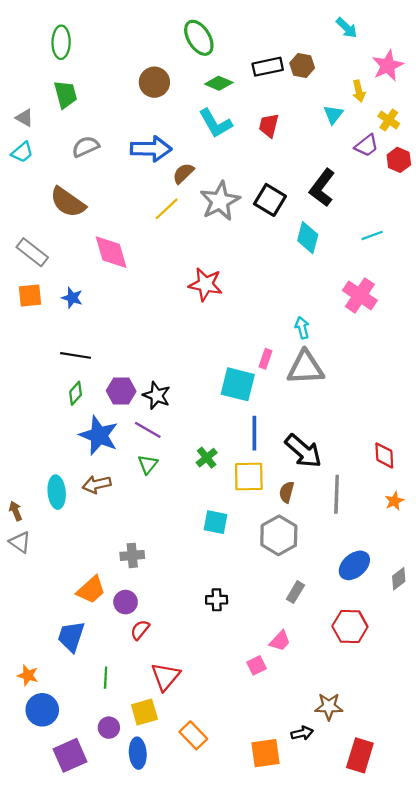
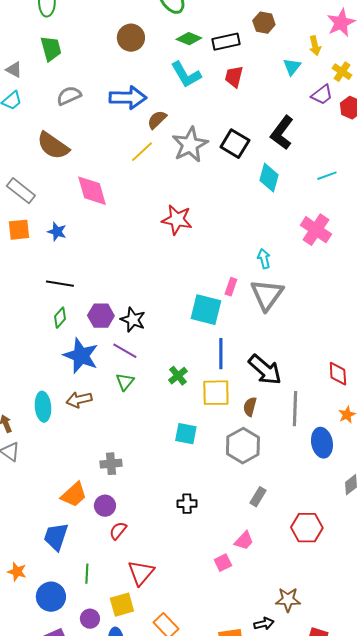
black rectangle: (268, 67) -> (226, 42), moved
gray triangle: (305, 368) -> (267, 295), turned -51
blue ellipse: (354, 565) -> (322, 443), moved, turned -60
blue circle: (42, 710) -> (51, 597), moved

